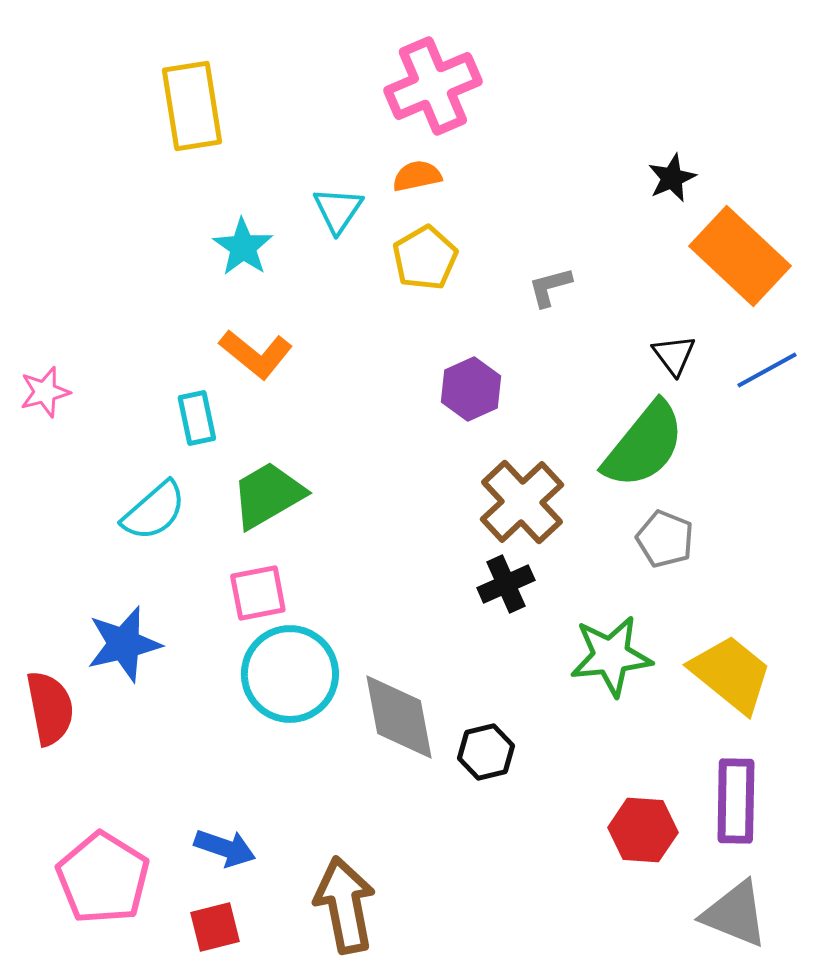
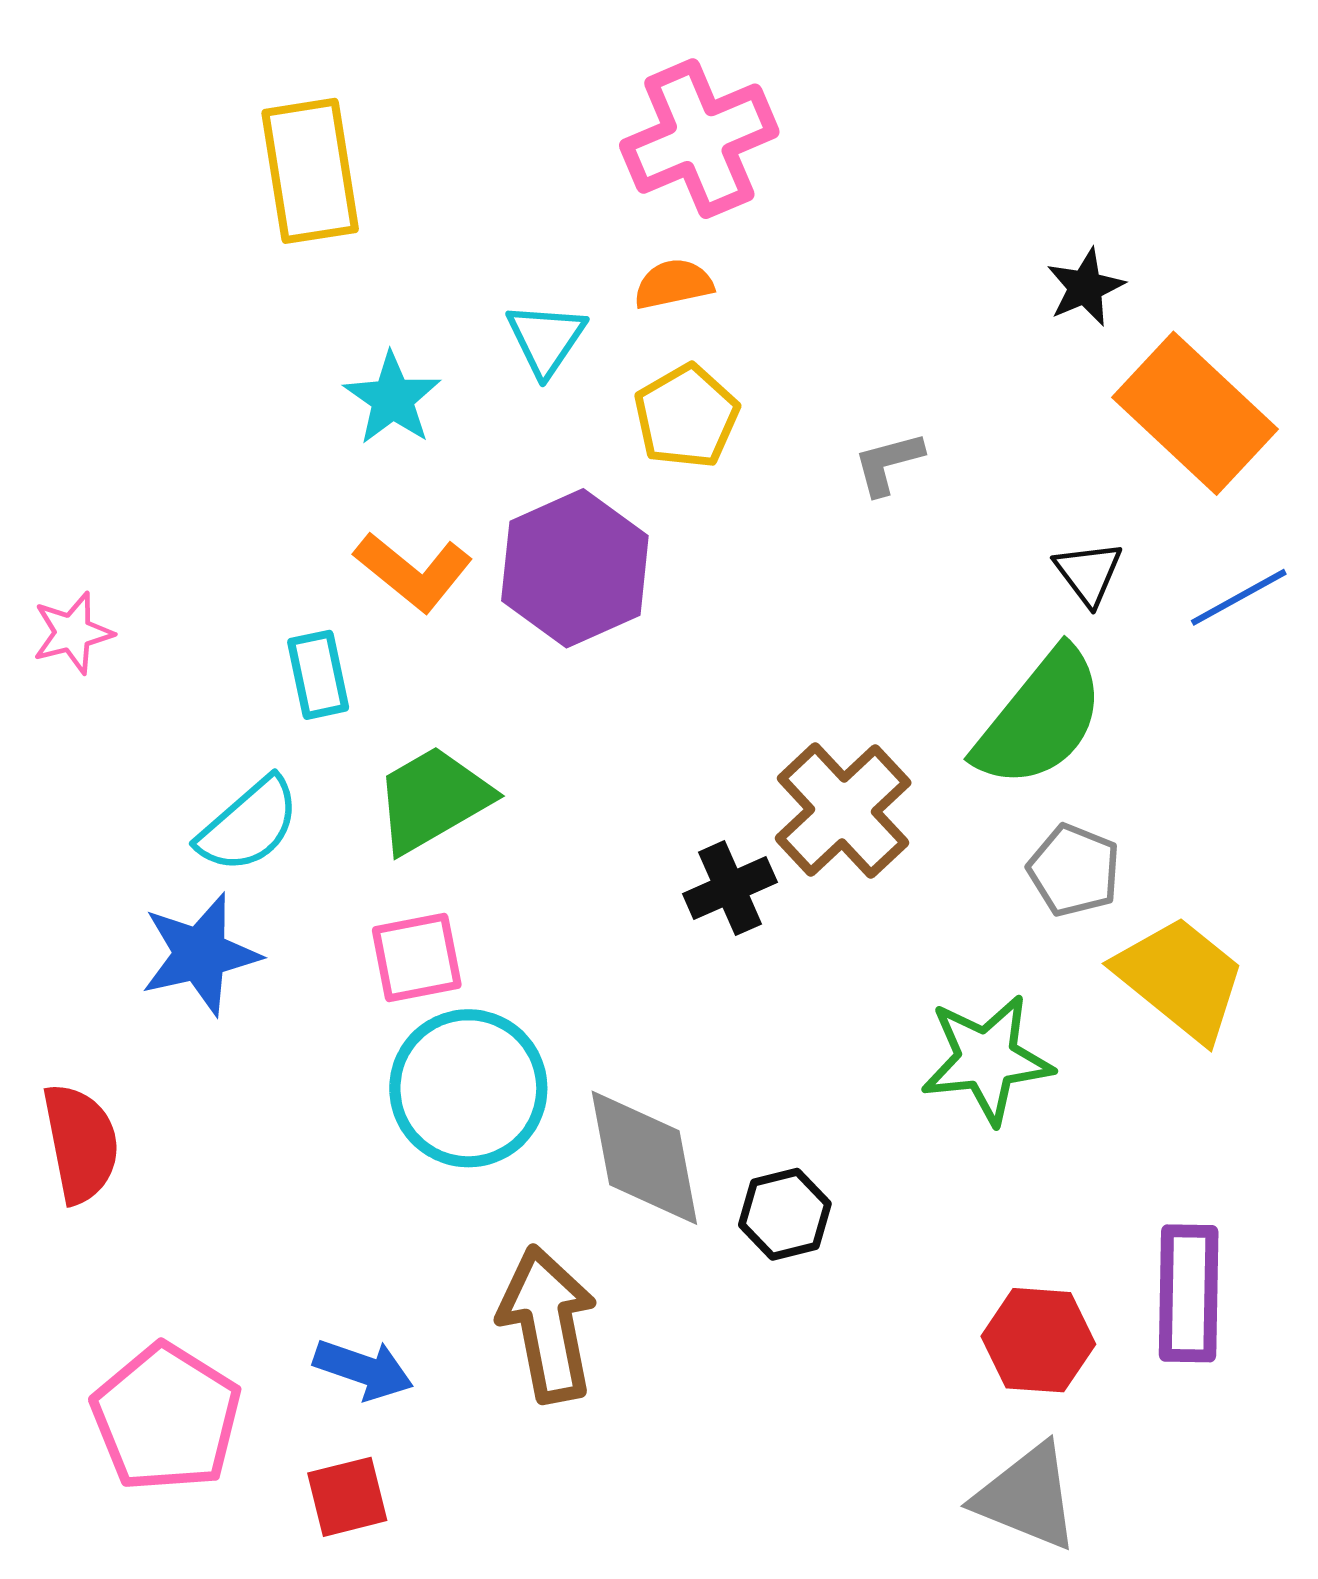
purple hexagon: (471, 389) -> (575, 568), moved, size x1.5
black cross: (506, 584) -> (730, 888), moved
blue star: (124, 644) -> (200, 954), moved
yellow trapezoid: (731, 674) -> (1181, 978), moved
brown arrow: (345, 905) -> (547, 1324), moved
gray triangle: (735, 914) -> (1027, 1497), moved

